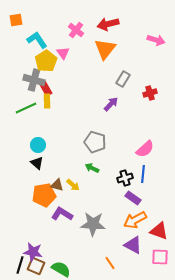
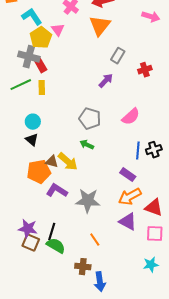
yellow rectangle: (47, 101) -> (42, 88), moved
pink semicircle: (145, 149) -> (131, 117), moved
black cross: (125, 178) -> (154, 150), moved
yellow arrow: (73, 185) -> (68, 162), size x1.5
orange line: (110, 263) -> (95, 240), moved
black line: (20, 265) -> (52, 232), moved

